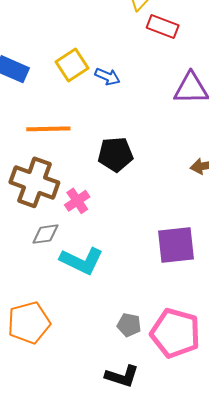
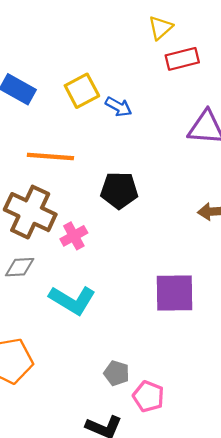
red rectangle: (163, 26) -> (182, 59), turned -40
gray diamond: (45, 234) -> (20, 267), moved
pink pentagon: (175, 333) -> (148, 396), moved, size x0.6

